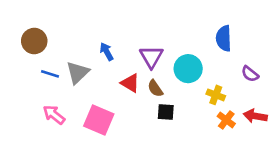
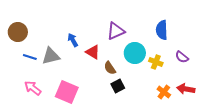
purple triangle: (151, 57) -> (116, 31), moved, turned 36
gray triangle: (78, 73) -> (51, 56), turned 30
red triangle: (130, 83) -> (93, 52), moved
yellow cross: (216, 95) -> (156, 62), moved
black square: (166, 112) -> (118, 86), turned -32

